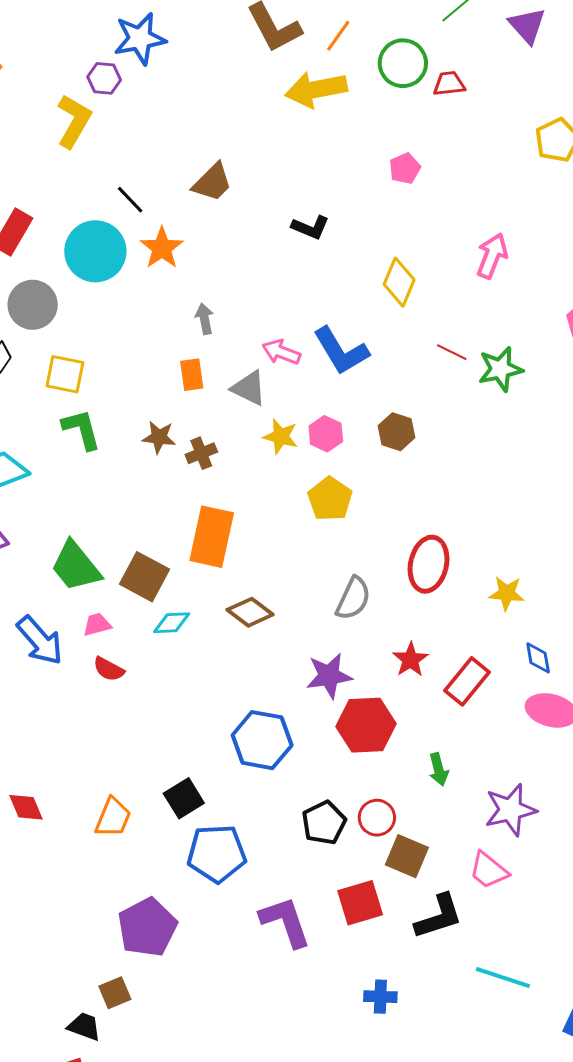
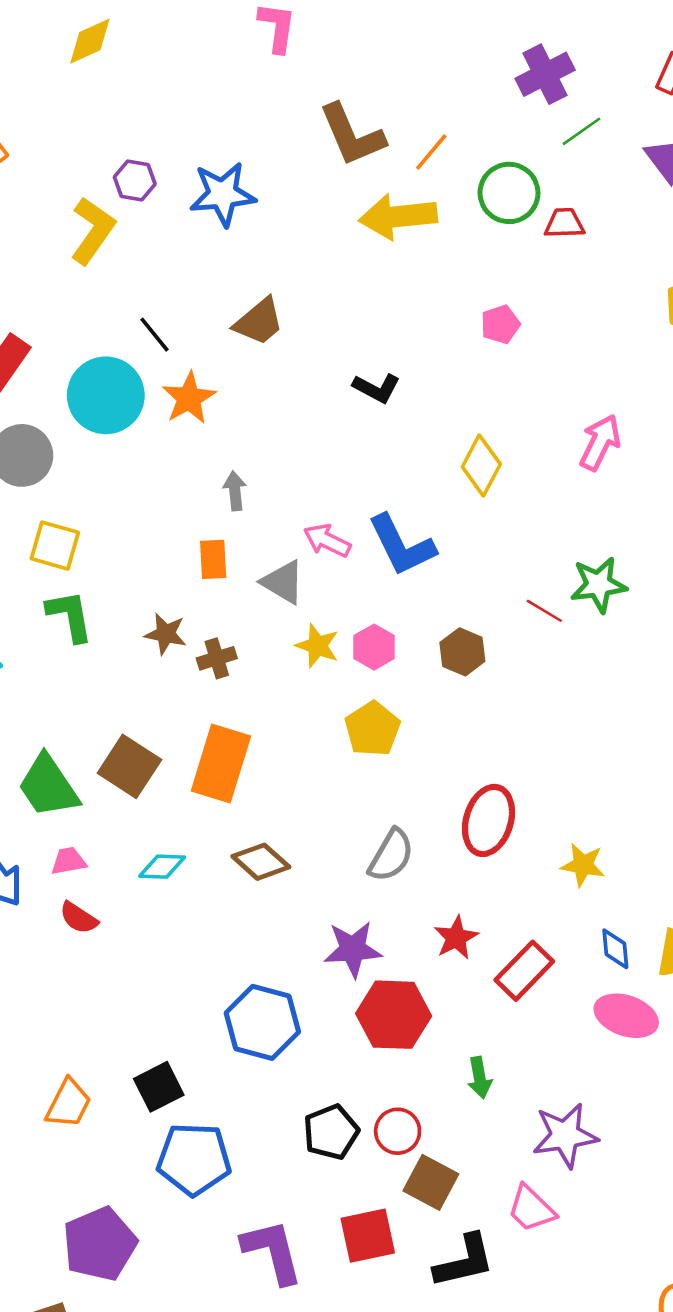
blue star: (140, 39) -> (223, 194), moved
red line: (452, 352) -> (544, 611), moved
brown square: (145, 577) -> (129, 766), moved

